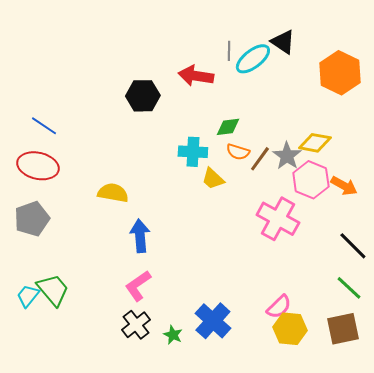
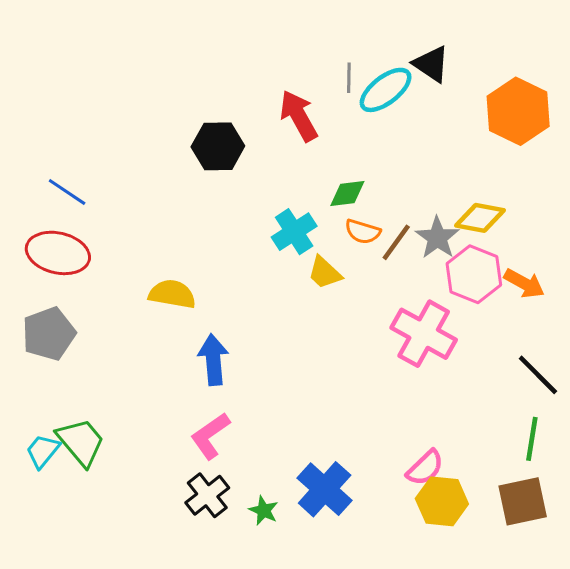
red arrow: (196, 76) -> (299, 116), turned 52
cyan cross: (193, 152) -> (294, 232), turned -36
green line: (349, 288) -> (532, 439), turned 56

